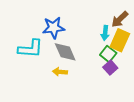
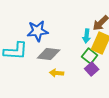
gray diamond: (65, 52) -> (49, 54), turned -60
yellow arrow: (60, 72) -> (57, 73), moved

